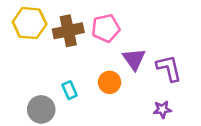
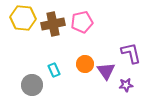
purple triangle: (134, 59) -> (106, 71), moved

